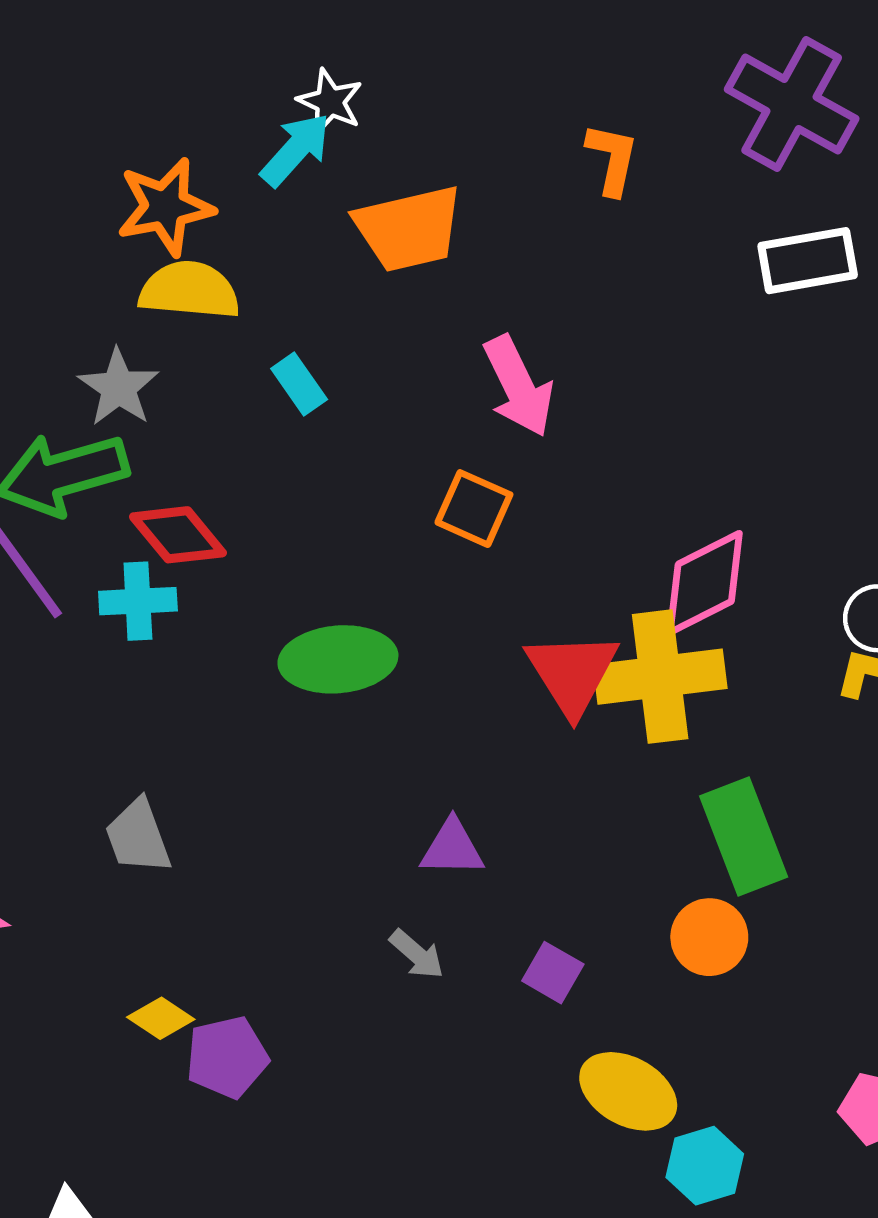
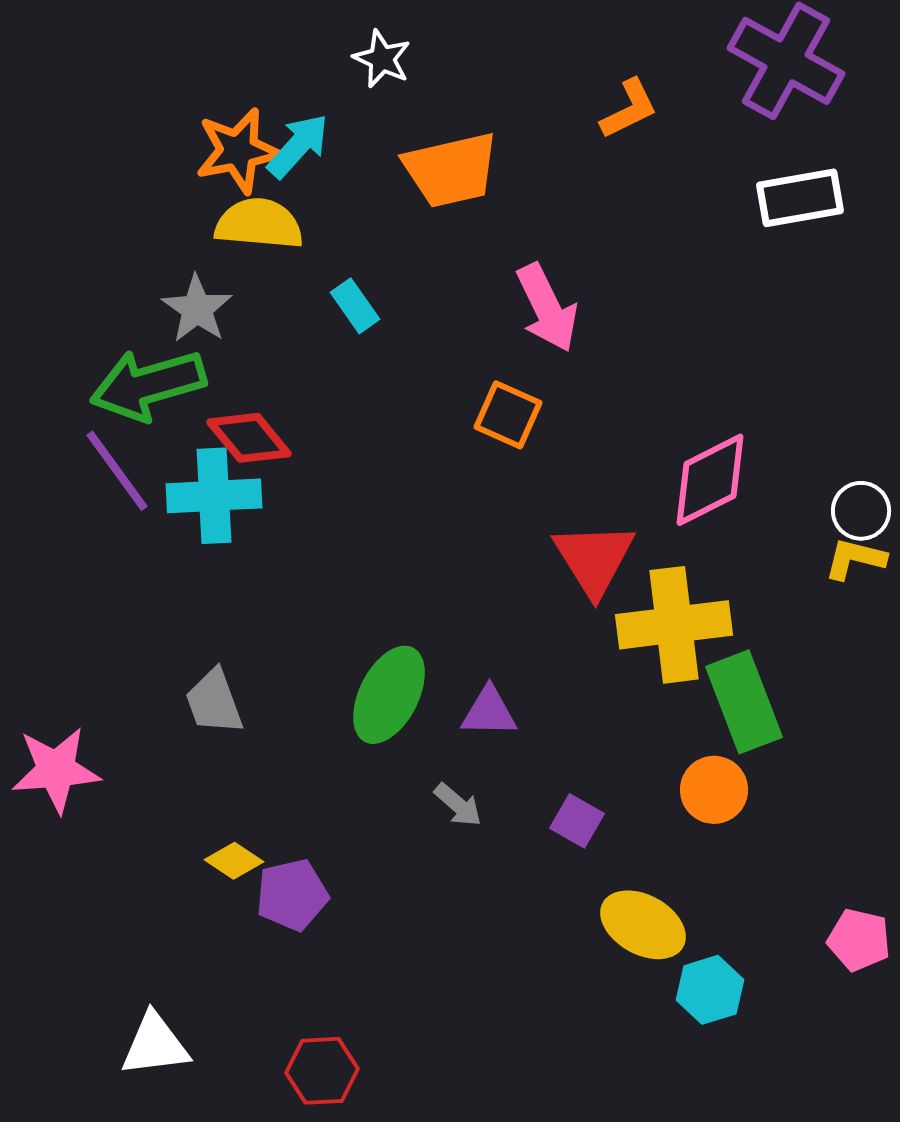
cyan arrow: (296, 150) -> (298, 146), moved
orange L-shape: (612, 159) -> (629, 109), turned 52
cyan cross: (138, 601) -> (214, 496), size x1.4
green ellipse: (338, 659) -> (389, 695), moved, turned -58
yellow cross: (660, 677) -> (674, 625), moved

